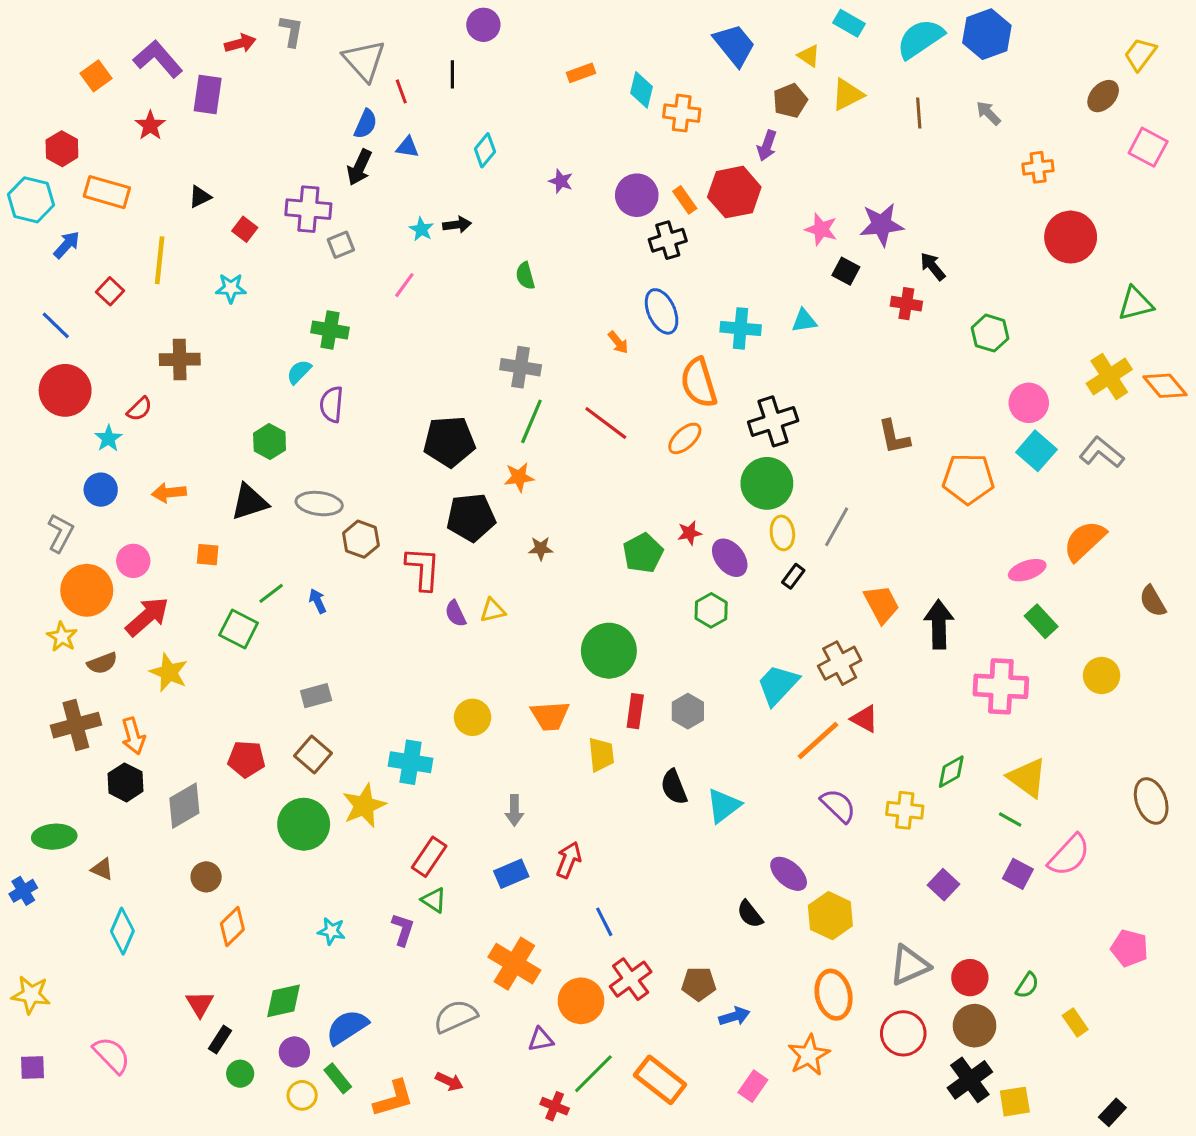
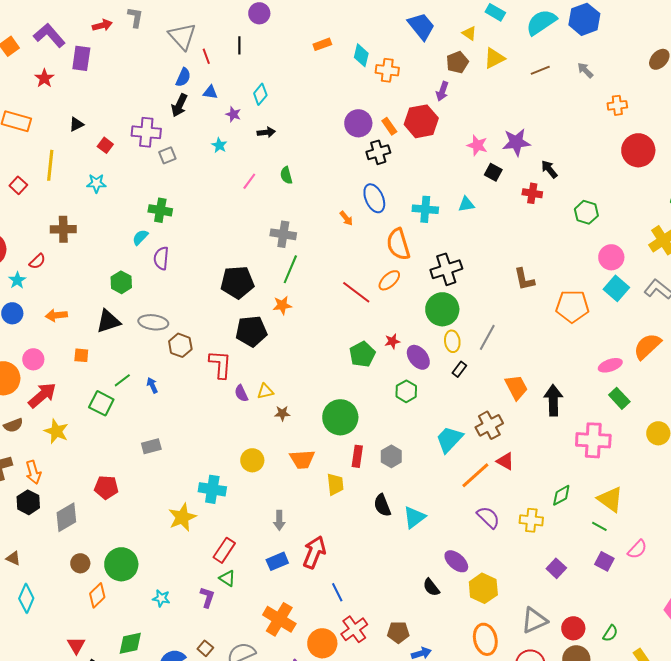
brown line: (919, 113) -> (540, 70), turned 72
purple star: (561, 181) -> (233, 114), moved
black arrow: (457, 225) -> (266, 132), moved
pink line: (404, 285) -> (249, 181), moved
red line: (606, 423) -> (356, 292), moved
brown star: (541, 548) -> (282, 413), moved
brown square: (313, 755) -> (205, 648), moved, size x0.7
green circle: (304, 824) -> (121, 564), moved
pink semicircle: (1069, 855) -> (637, 549), size x0.7
red arrow: (569, 860) -> (314, 552), size x1.4

